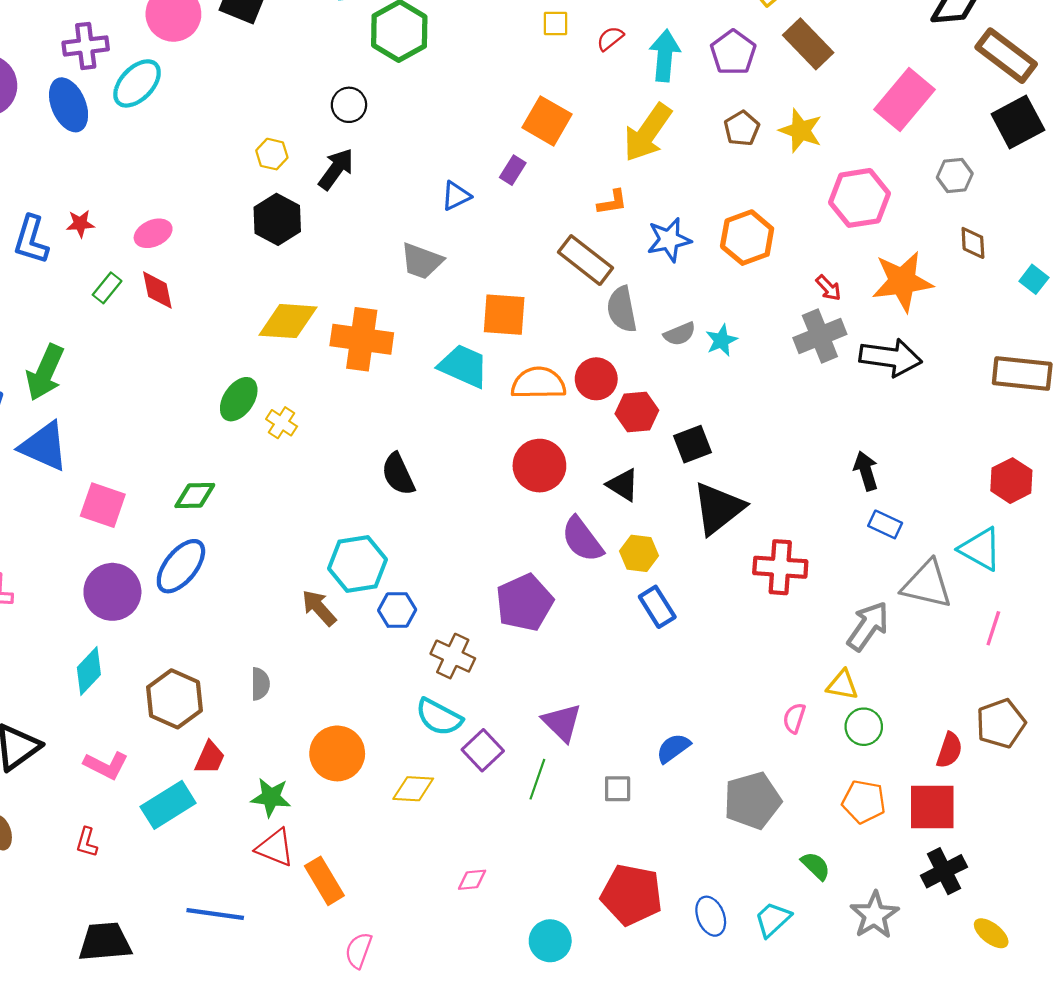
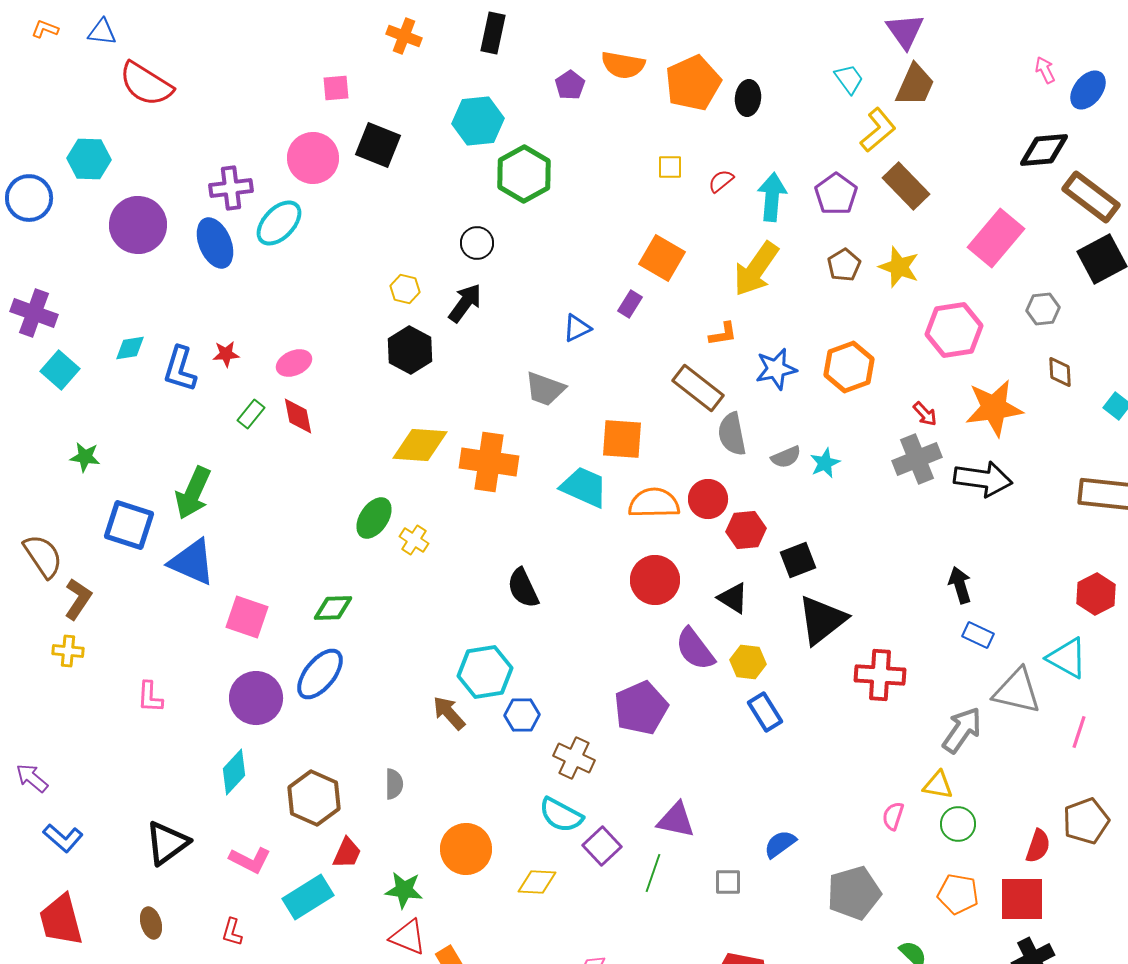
purple triangle: (562, 722) -> (676, 820), turned -33

